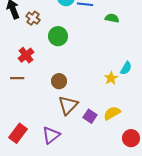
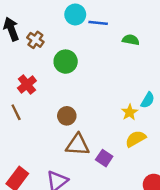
brown line: (17, 78) -> (16, 112), turned 64
brown triangle: (68, 105) -> (78, 145), turned 50
yellow semicircle: (112, 113) -> (136, 139), moved

